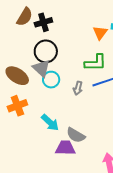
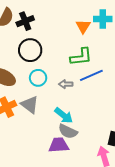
gray triangle: (41, 68) -> (30, 105), moved
gray arrow: (78, 88) -> (66, 84), turned 80
cyan arrow: (50, 123) -> (64, 115), moved

